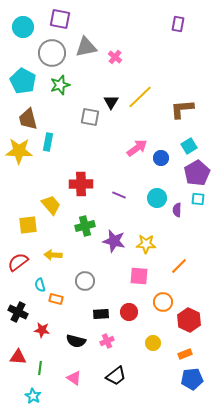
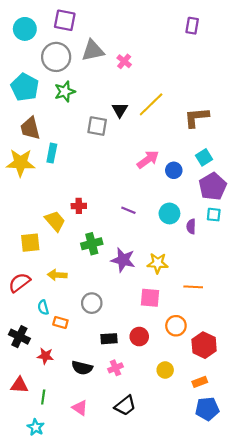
red cross: (81, 184) -> (79, 206), moved, size x0.6
orange line: (179, 266) -> (193, 287), turned 48

